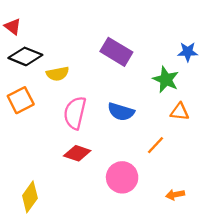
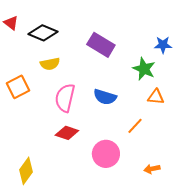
black diamond: (25, 56) -> (43, 33), moved

